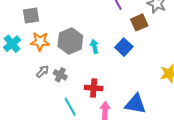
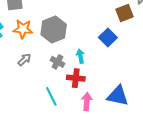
cyan arrow: (94, 46) -> (80, 56), moved
gray cross: (60, 75) -> (57, 62), moved

